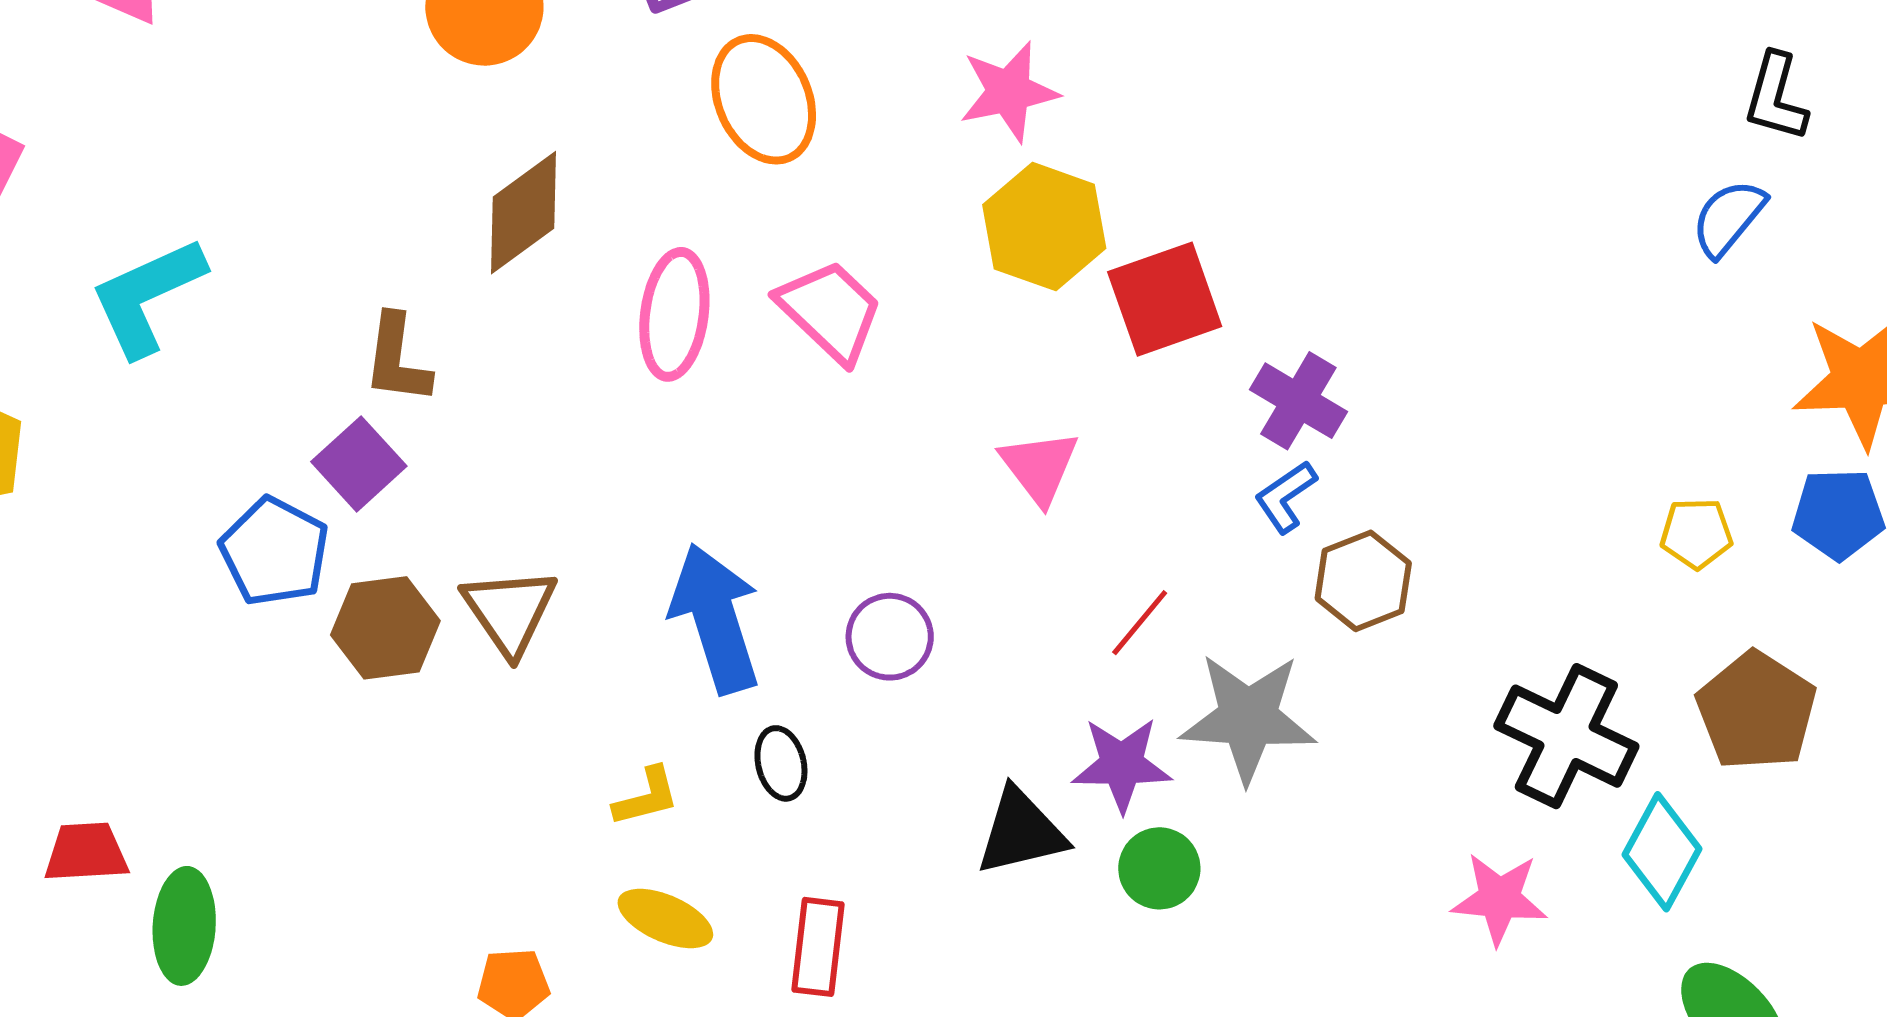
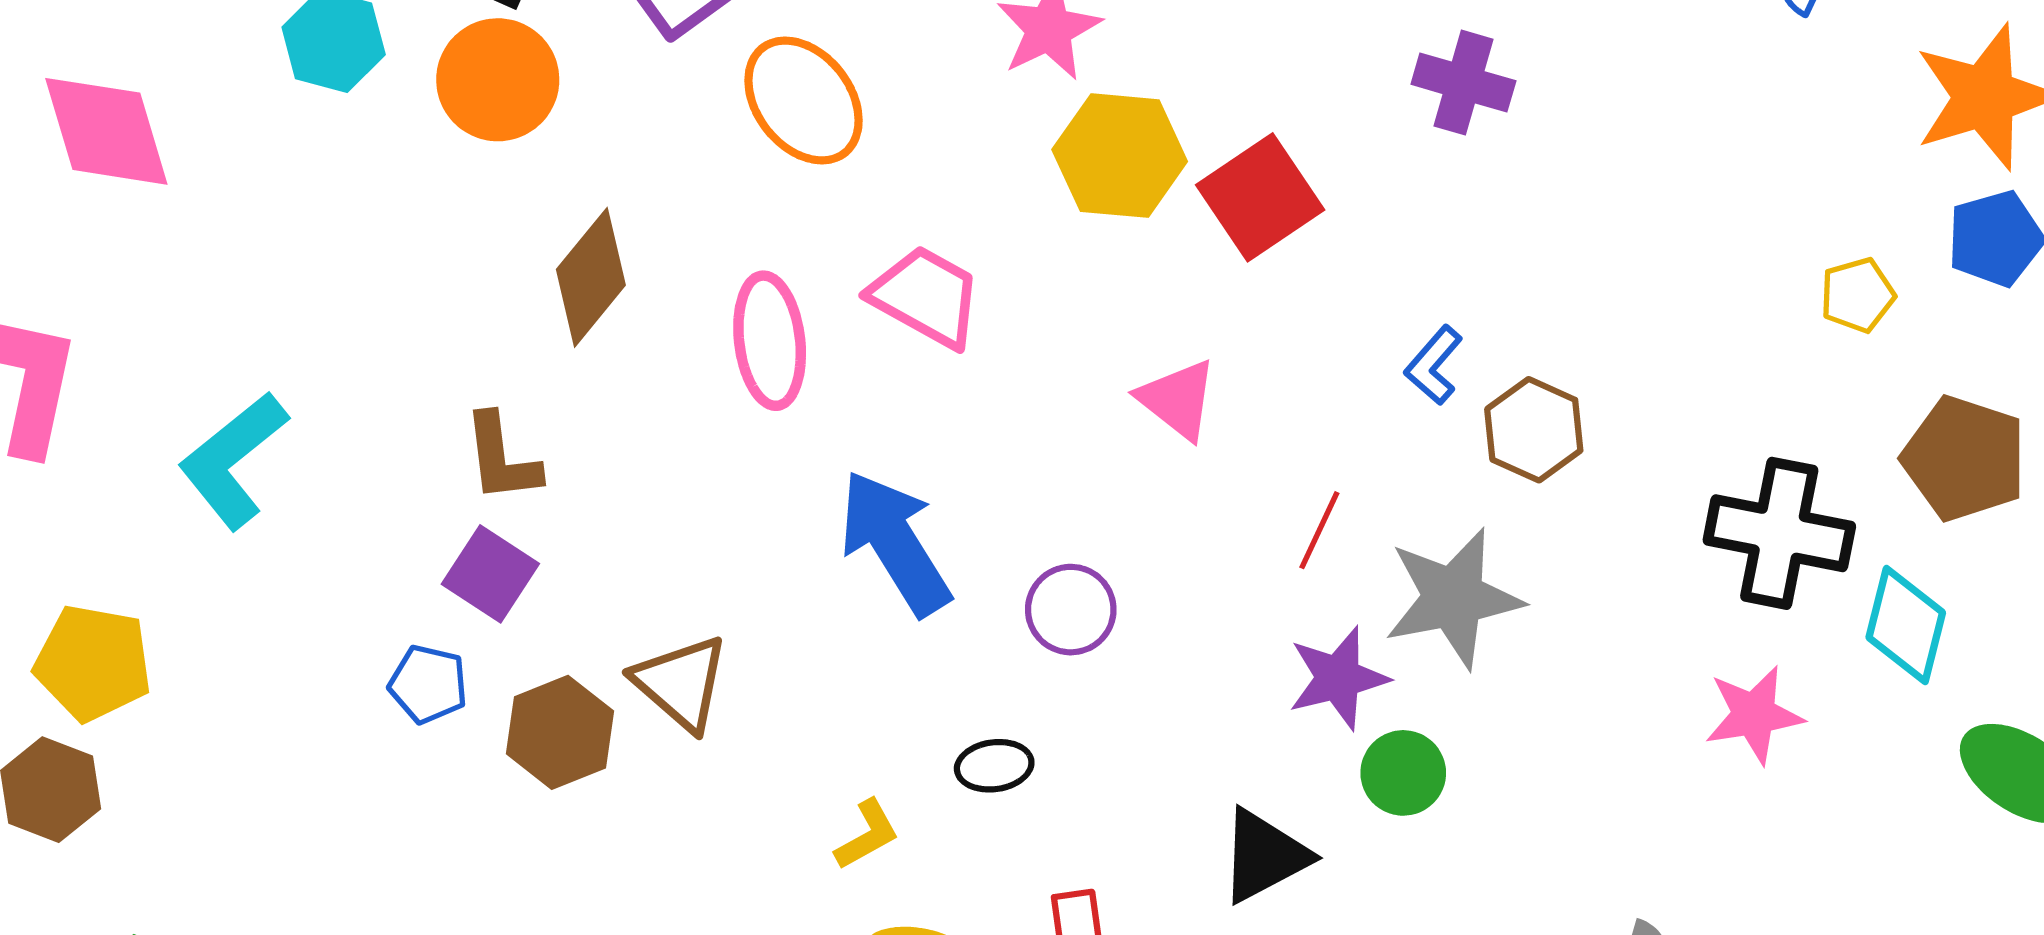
purple cross: (1298, 401) -> (1463, 83), moved
blue pentagon: (274, 552) -> (428, 684), size x0.7
blue arrow: (716, 618) -> (895, 543), moved
black ellipse: (781, 763) -> (994, 766), turned -70
black triangle: (1021, 832) -> (1264, 856), moved

